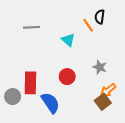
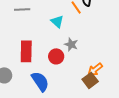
gray star: (100, 67) -> (71, 44), moved
red rectangle: (30, 83) -> (26, 51), moved

